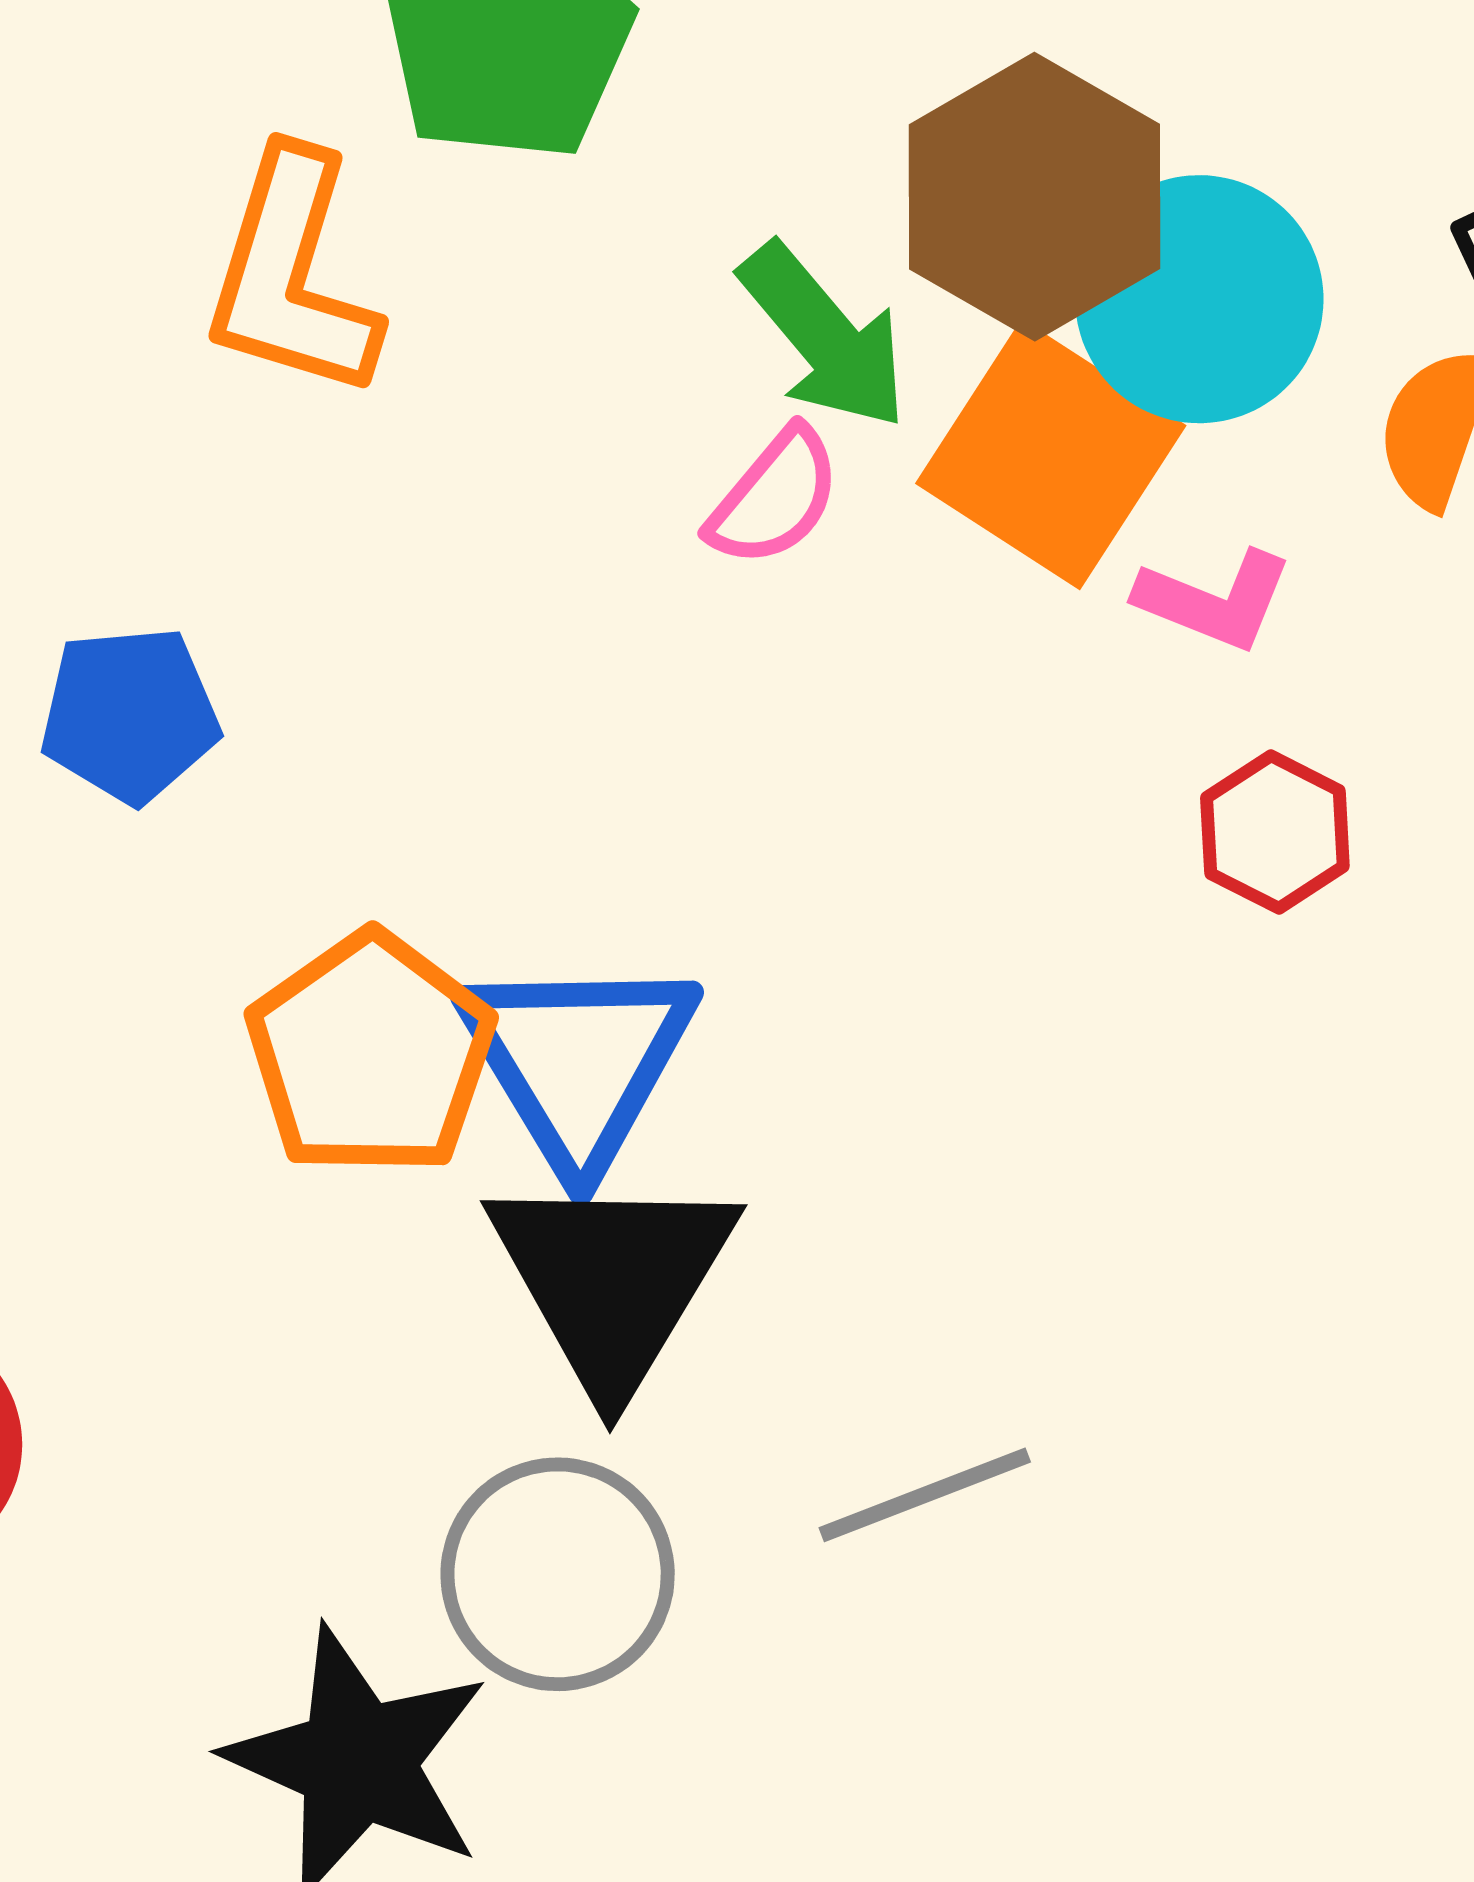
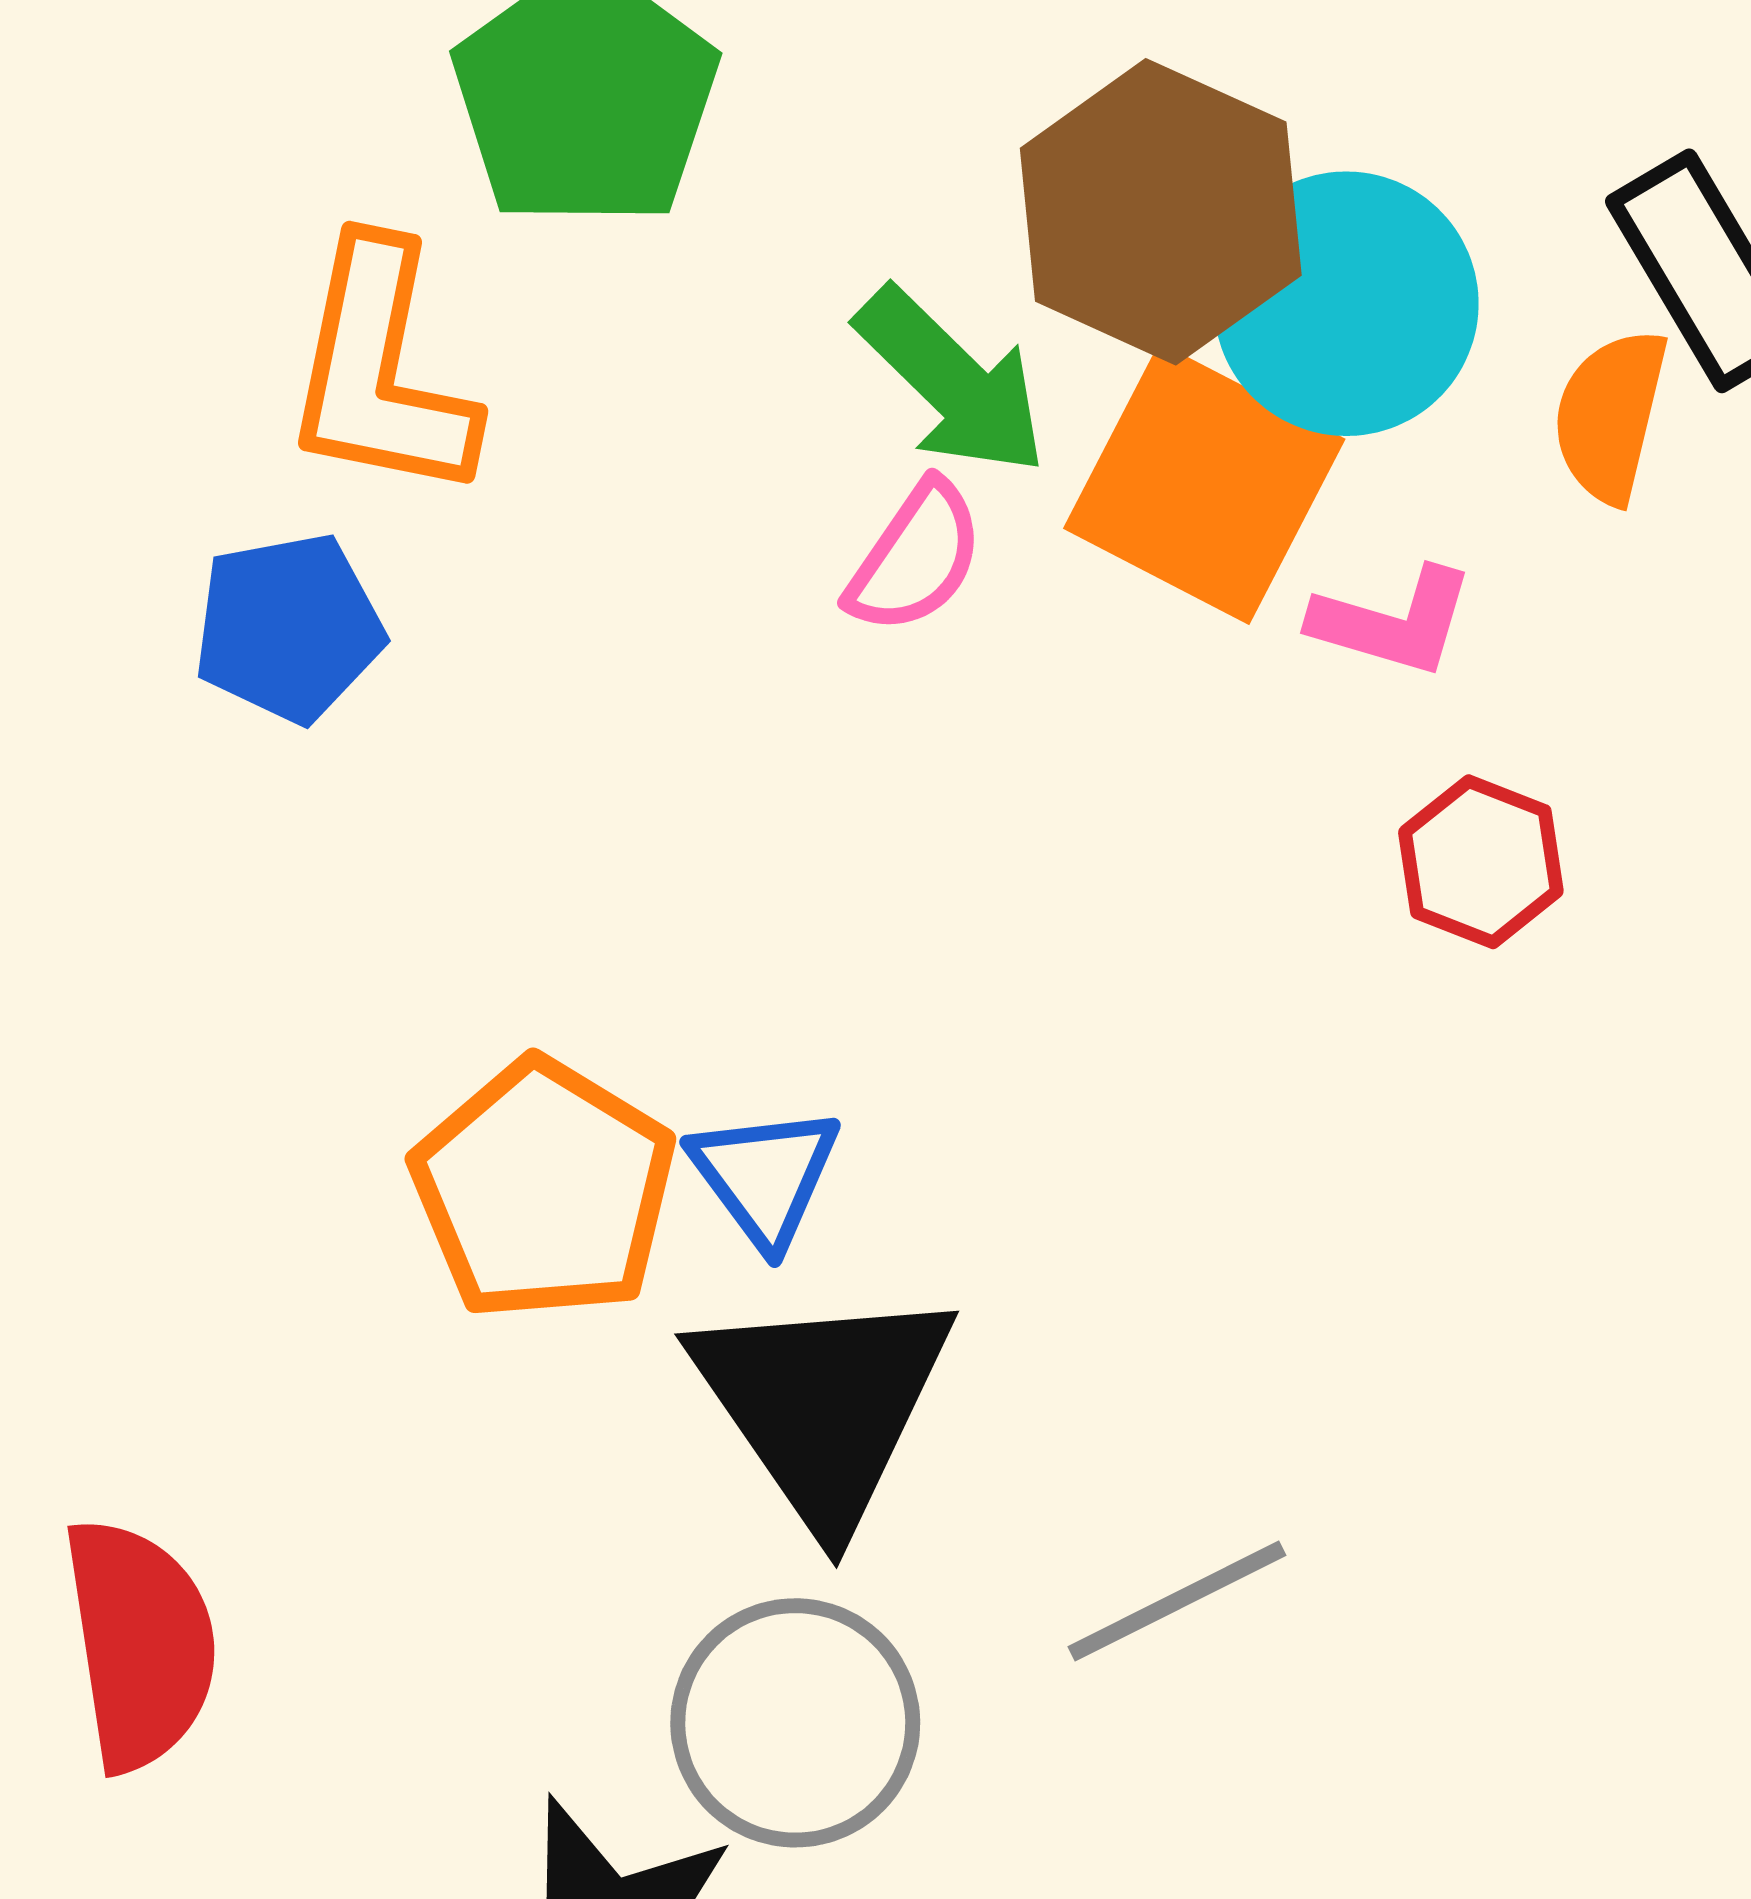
blue pentagon: (130, 715) -> (289, 628), moved
blue triangle: (578, 1061) -> (765, 1176), size x0.6

